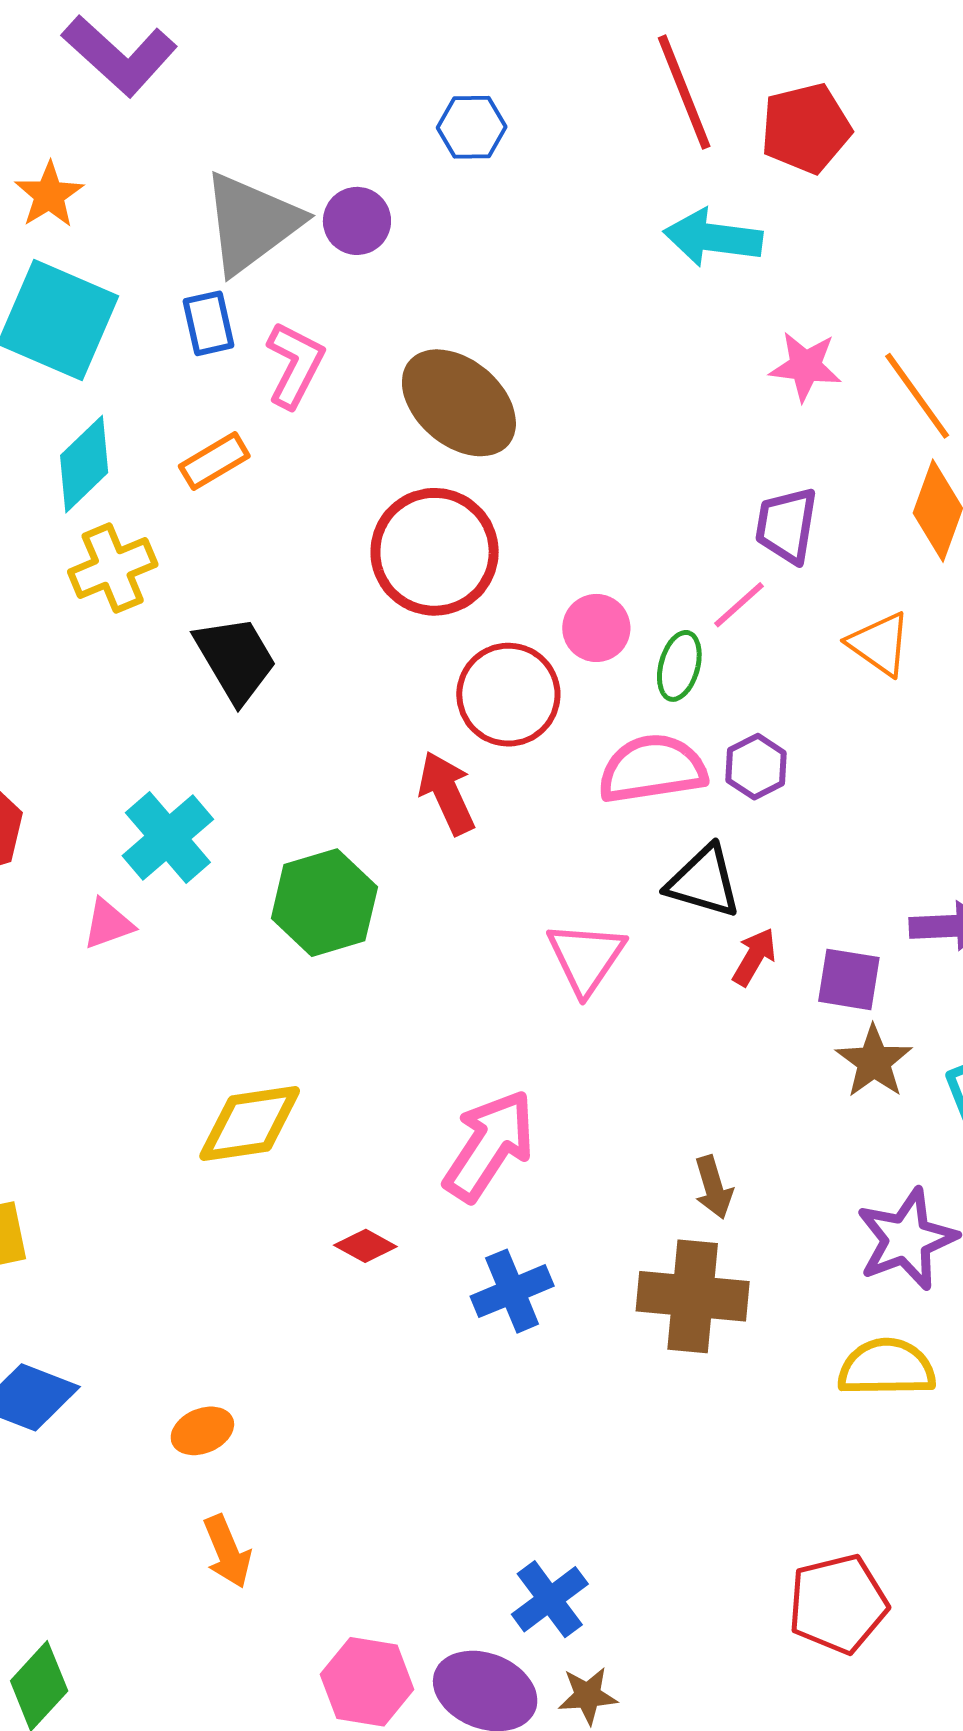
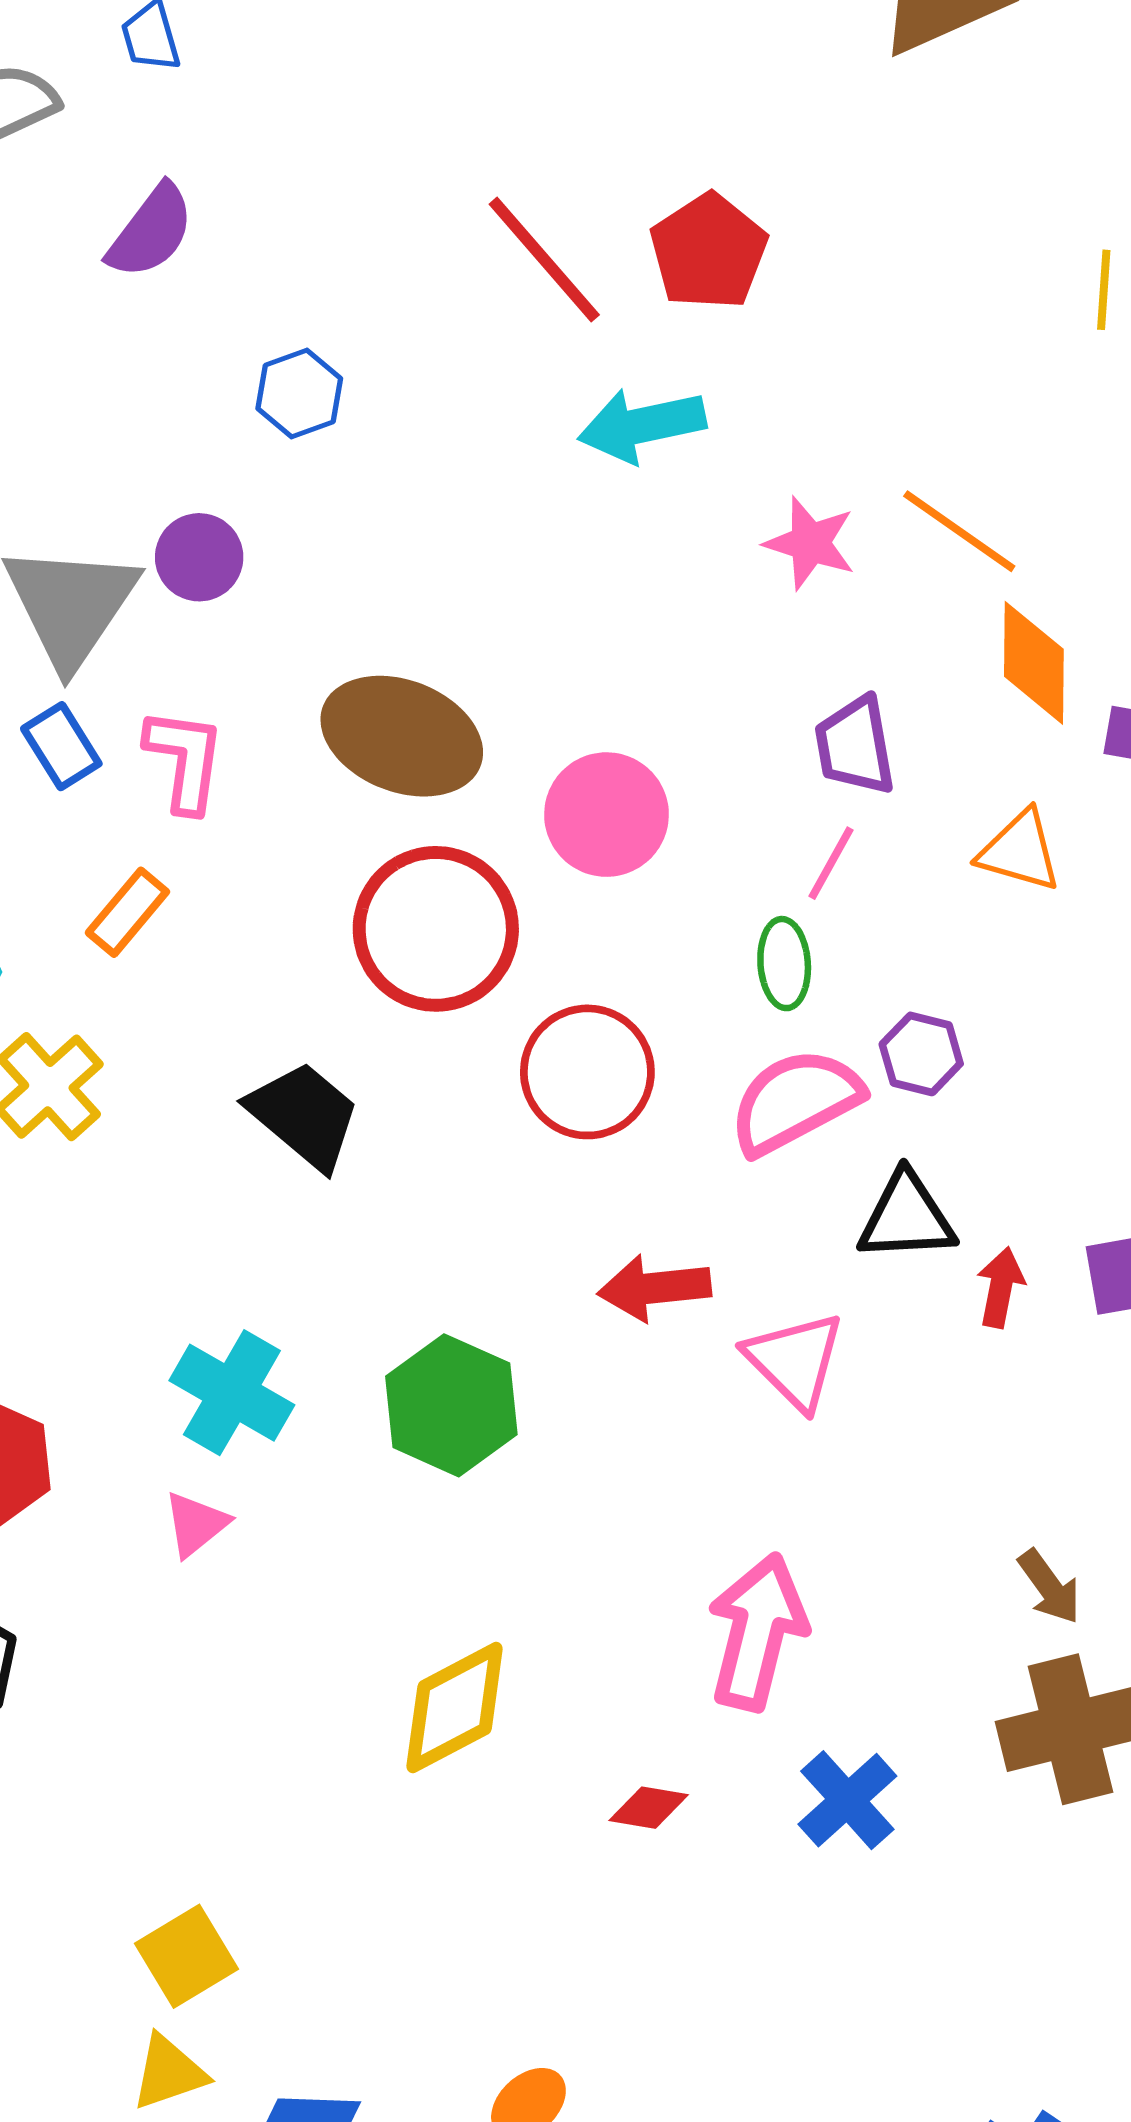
pink star: (805, 366) -> (810, 543), turned 30
pink circle: (596, 628) -> (607, 815), moved, size x1.4
black trapezoid: (236, 659) -> (304, 1115), moved
red arrow: (447, 793) -> (654, 1288), moved, turned -52

